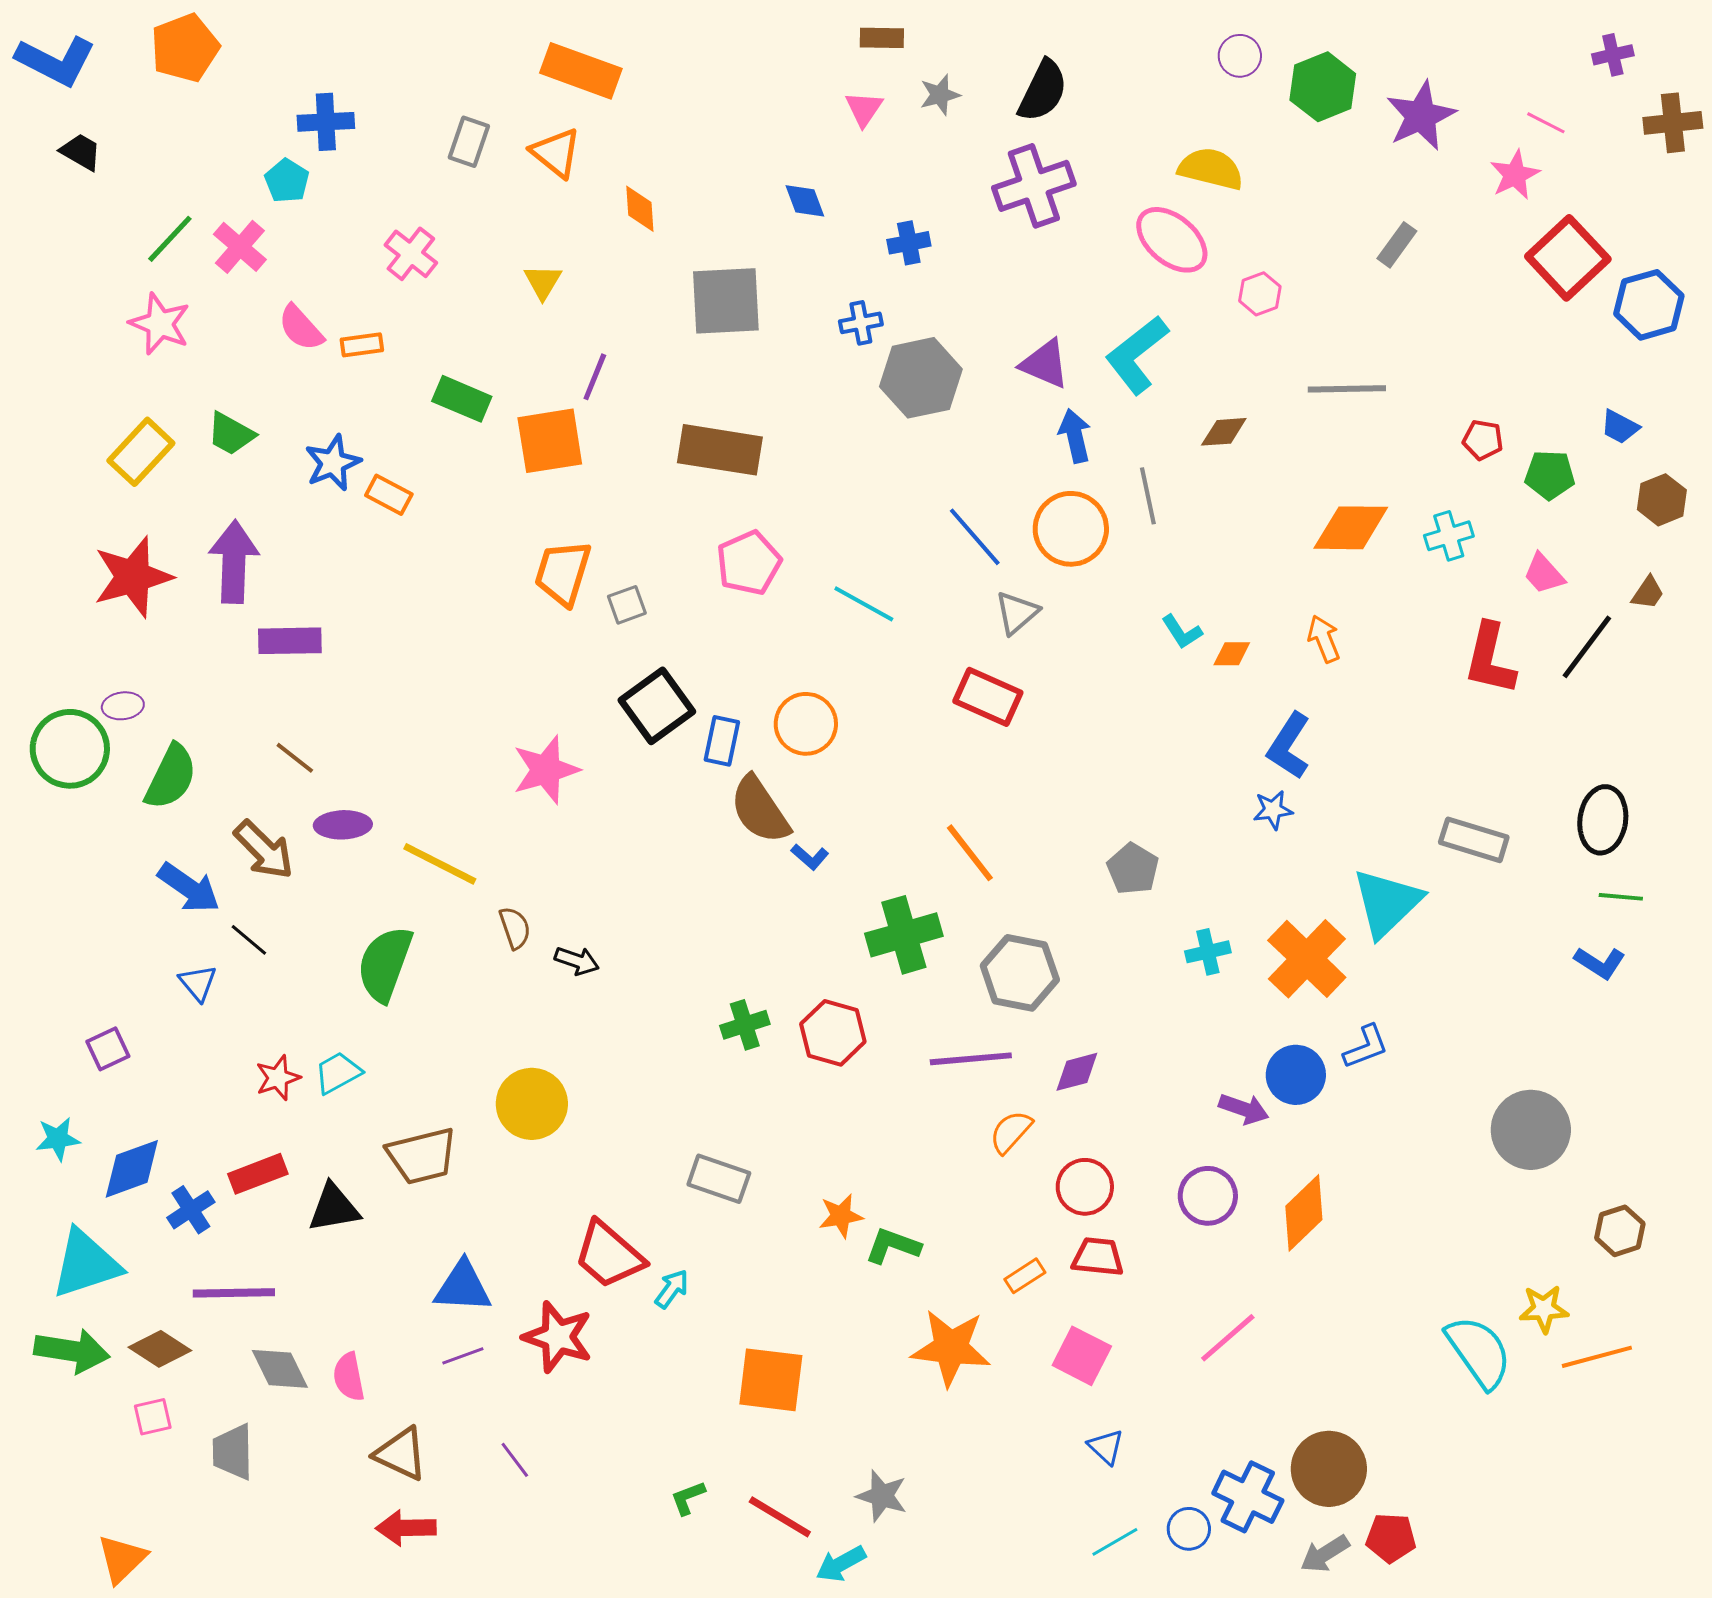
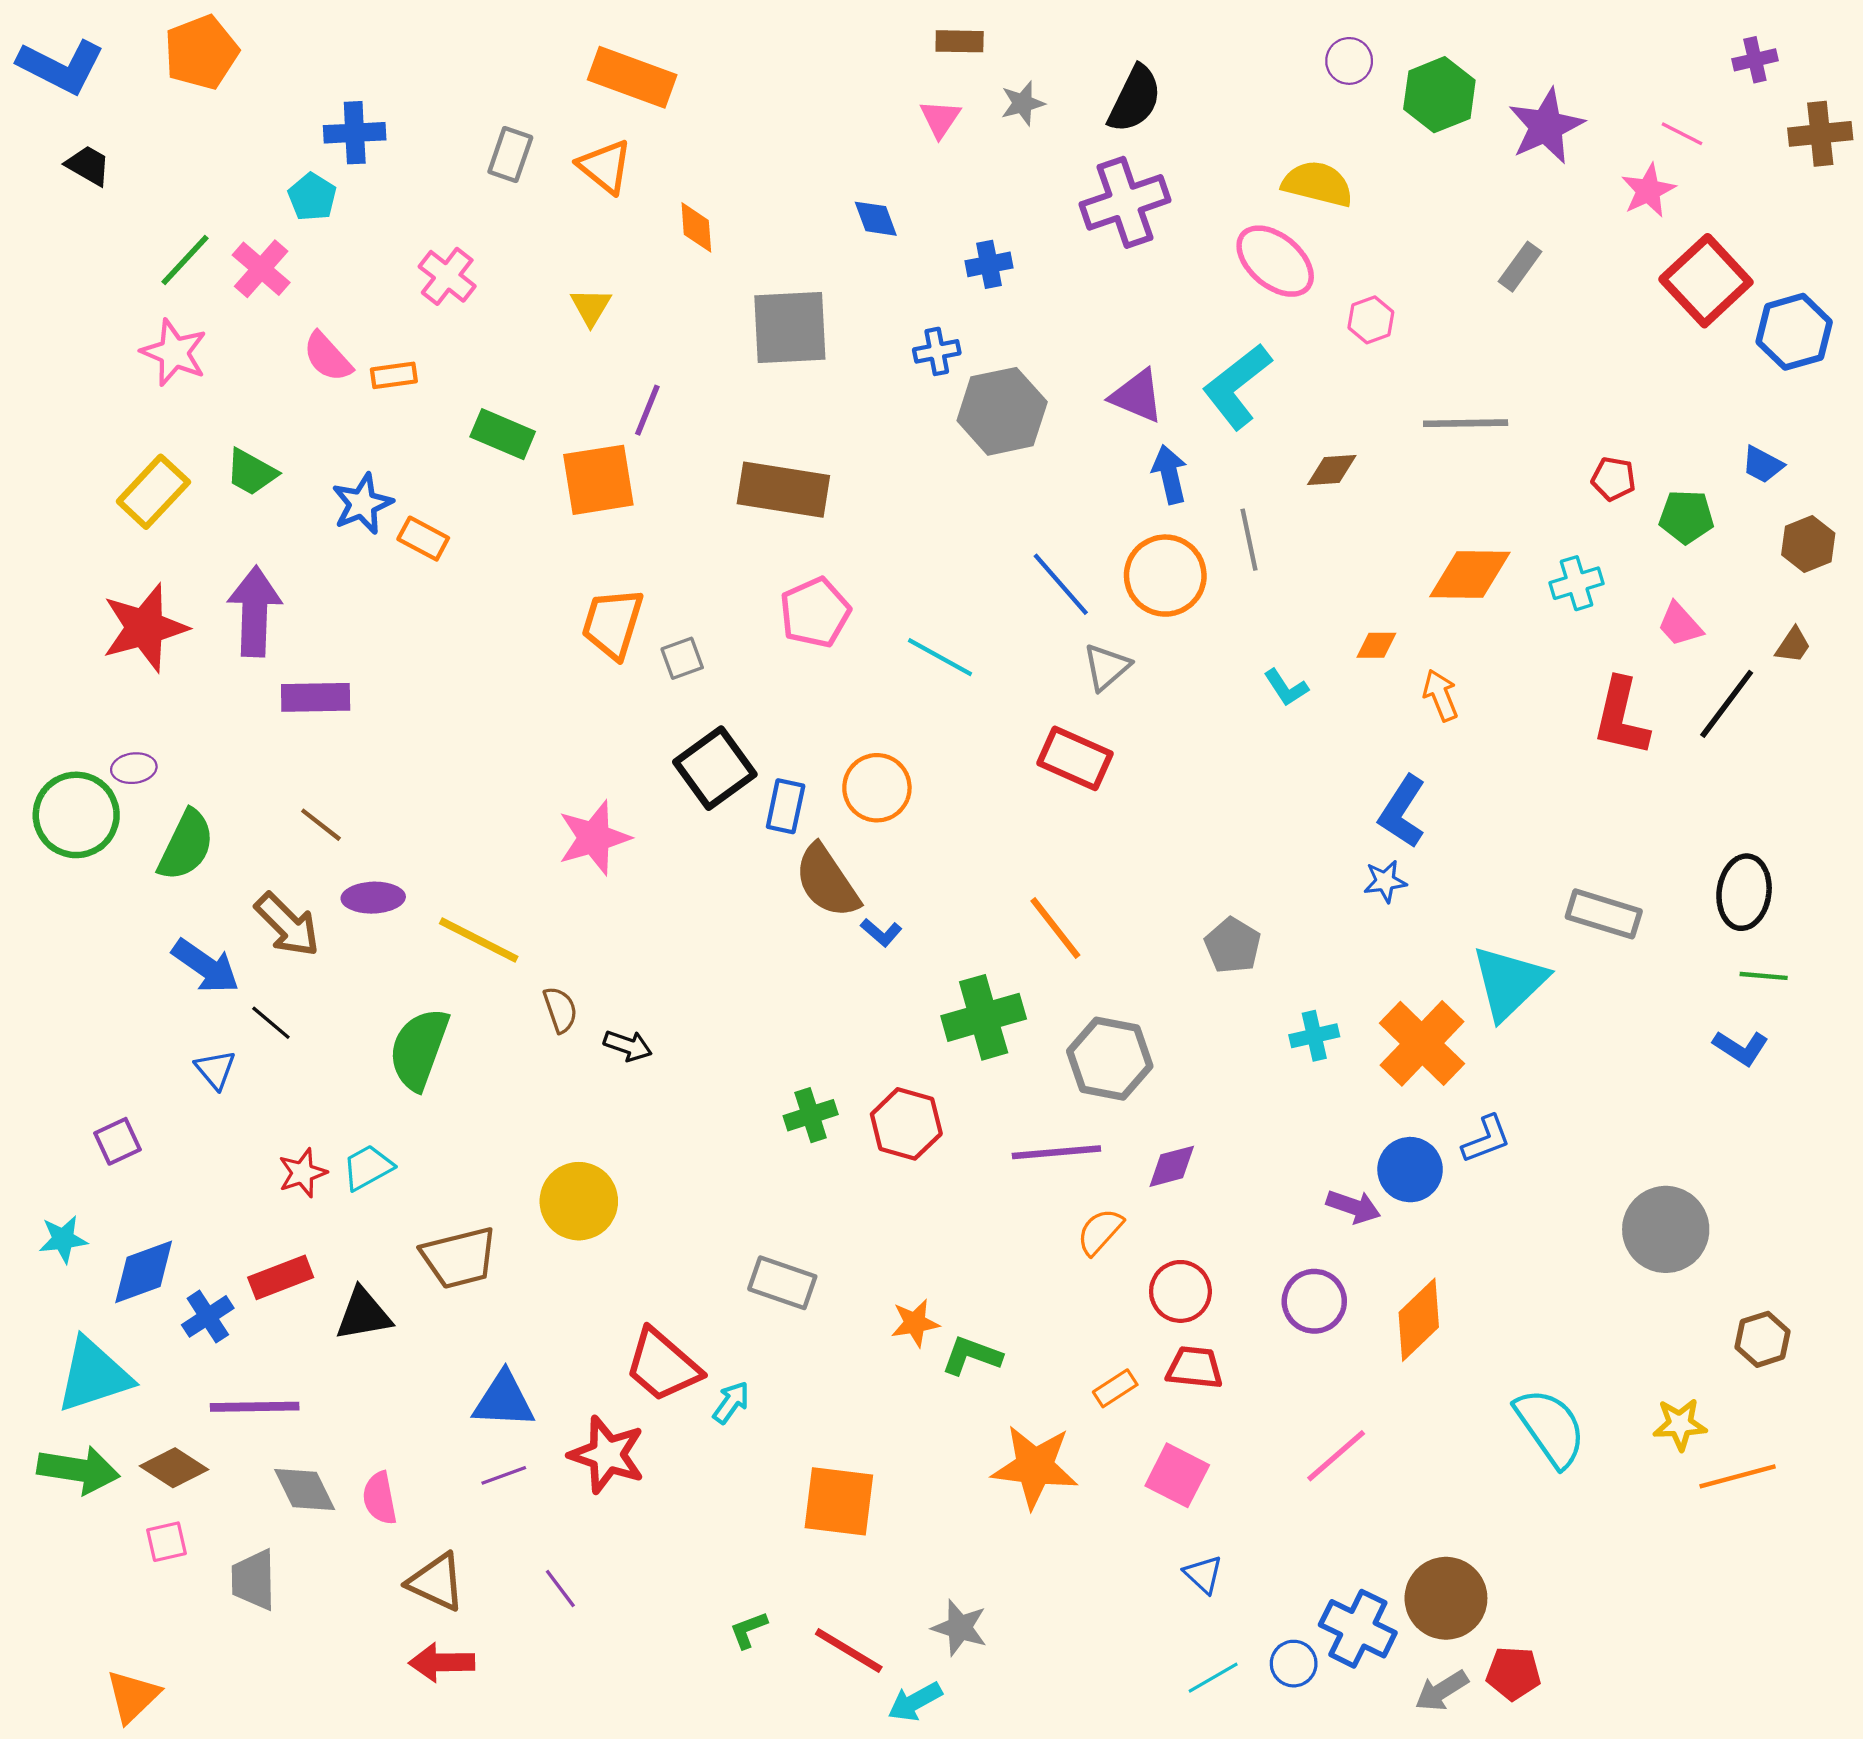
orange diamond: (1232, 654) -> (1376, 645), moved
cyan semicircle: (1479, 1352) -> (1550, 1427), moved

